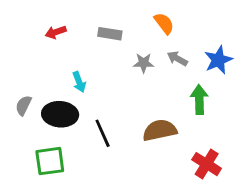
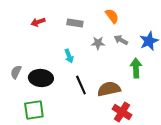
cyan arrow: (79, 82) -> (69, 56), moved
black line: (103, 133) -> (81, 85), moved
red cross: (207, 164) -> (122, 112), moved

